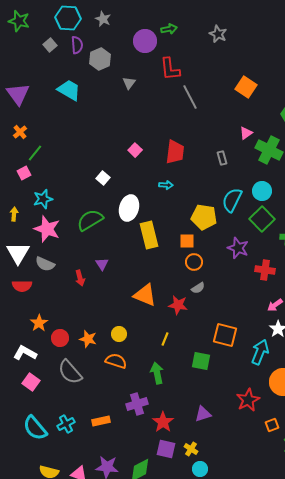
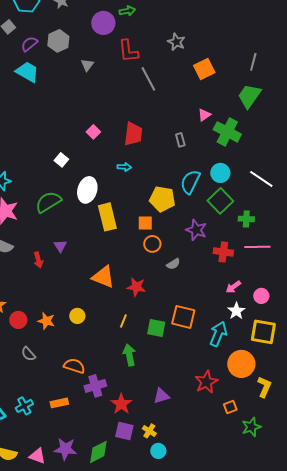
gray star: (218, 34) -> (176, 42), moved
purple semicircle: (77, 45) -> (29, 44), moved, turned -126
orange square: (246, 87) -> (204, 69), turned 30
gray semicircle: (198, 288) -> (173, 264), moved
orange semicircle: (116, 361) -> (74, 366), moved
green square: (201, 361) -> (156, 328), moved
gray semicircle: (70, 372) -> (28, 354), size x0.6
green arrow: (157, 373) -> (129, 355), moved

